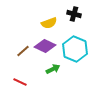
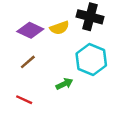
black cross: (74, 14) -> (90, 17), size x1.5
purple diamond: (45, 46) -> (30, 30), moved

